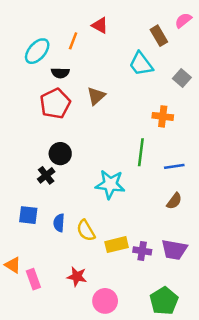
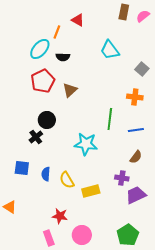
brown rectangle: (159, 36) -> (124, 12), moved, turned 42
cyan ellipse: (37, 51) -> (40, 49), moved
black semicircle: (60, 73) -> (63, 57), moved
gray square: (182, 78) -> (142, 69), moved
brown triangle: (96, 96) -> (70, 90), moved
orange cross: (163, 116) -> (135, 97), moved
purple trapezoid: (174, 250) -> (136, 195), turned 145
purple cross: (142, 251) -> (122, 178), moved
pink rectangle: (33, 279) -> (49, 238), moved

